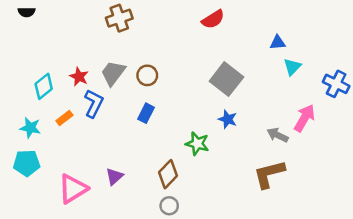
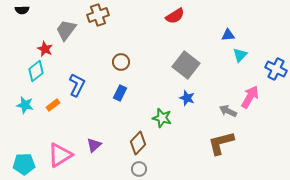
gray trapezoid: (113, 73) -> (66, 30), moved
red star: (79, 77) -> (45, 49), moved
orange rectangle: (64, 118) -> (53, 105), moved
cyan pentagon: (27, 163) -> (24, 164), moved

